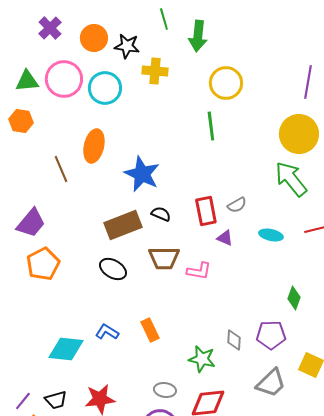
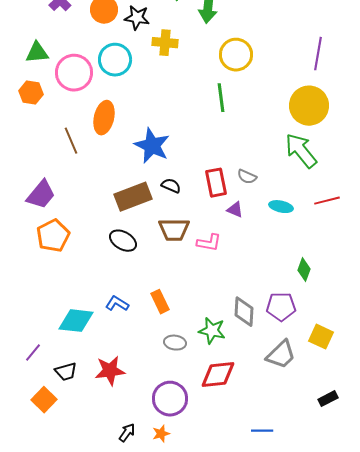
pink circle: (64, 79) -> (74, 73), moved
gray semicircle: (237, 205) -> (247, 177), turned 54
gray diamond: (234, 340) -> (244, 312), size x1.4
gray ellipse: (165, 390) -> (175, 343), moved
purple line: (23, 401) -> (33, 353), moved

